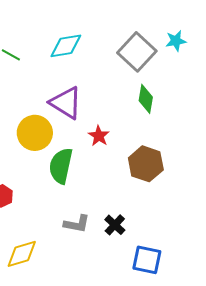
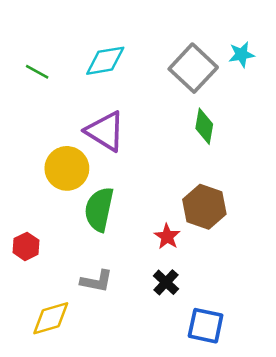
red star: (99, 136) -> (167, 237), moved
gray L-shape: (77, 224) -> (97, 281), moved

